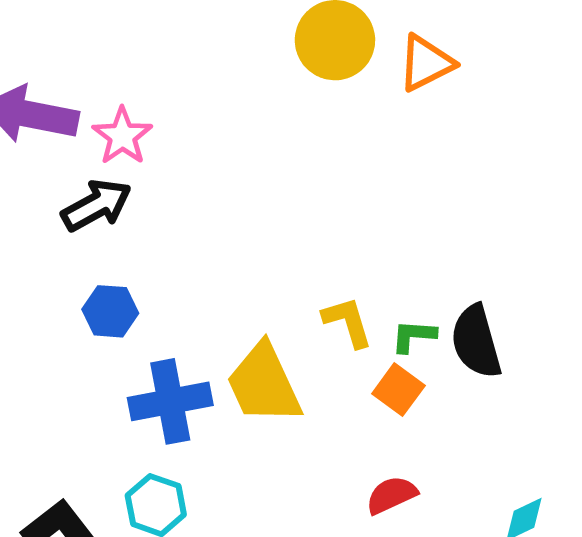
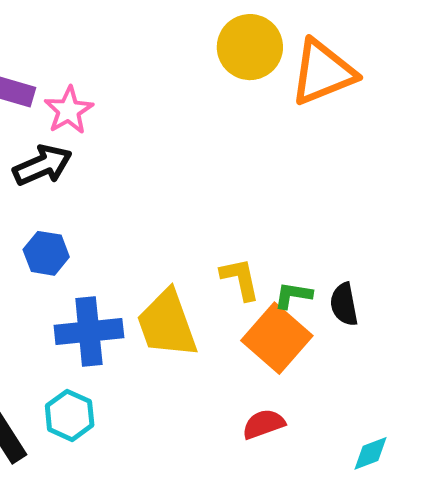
orange triangle: (426, 63) -> (323, 72), size x1.4
black semicircle: (476, 342) -> (344, 304), size x0.7
orange square: (398, 390) -> (277, 338), size x1.6

